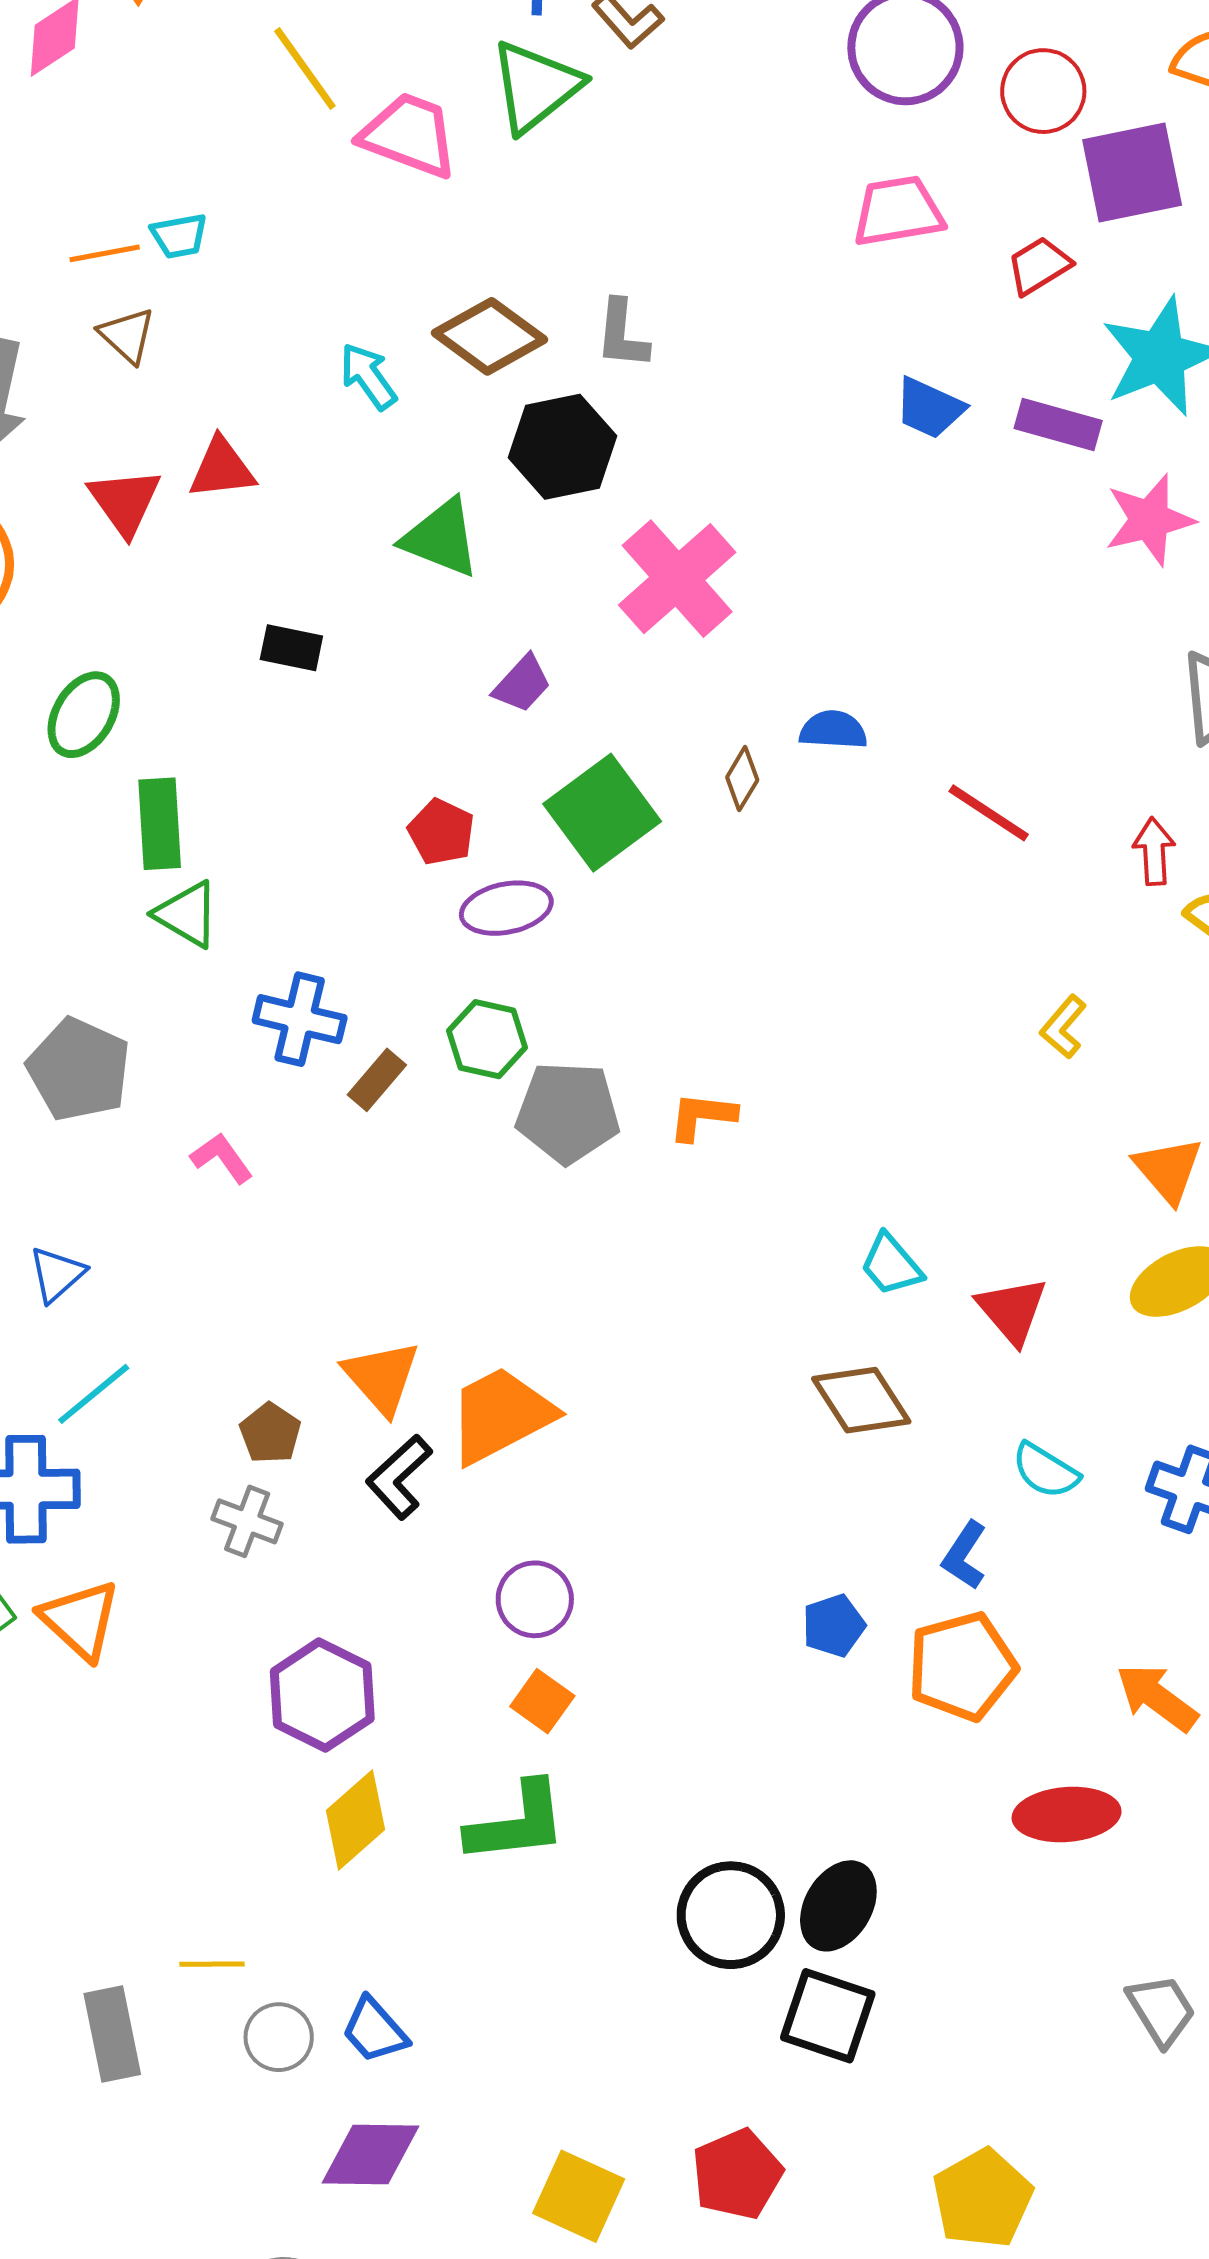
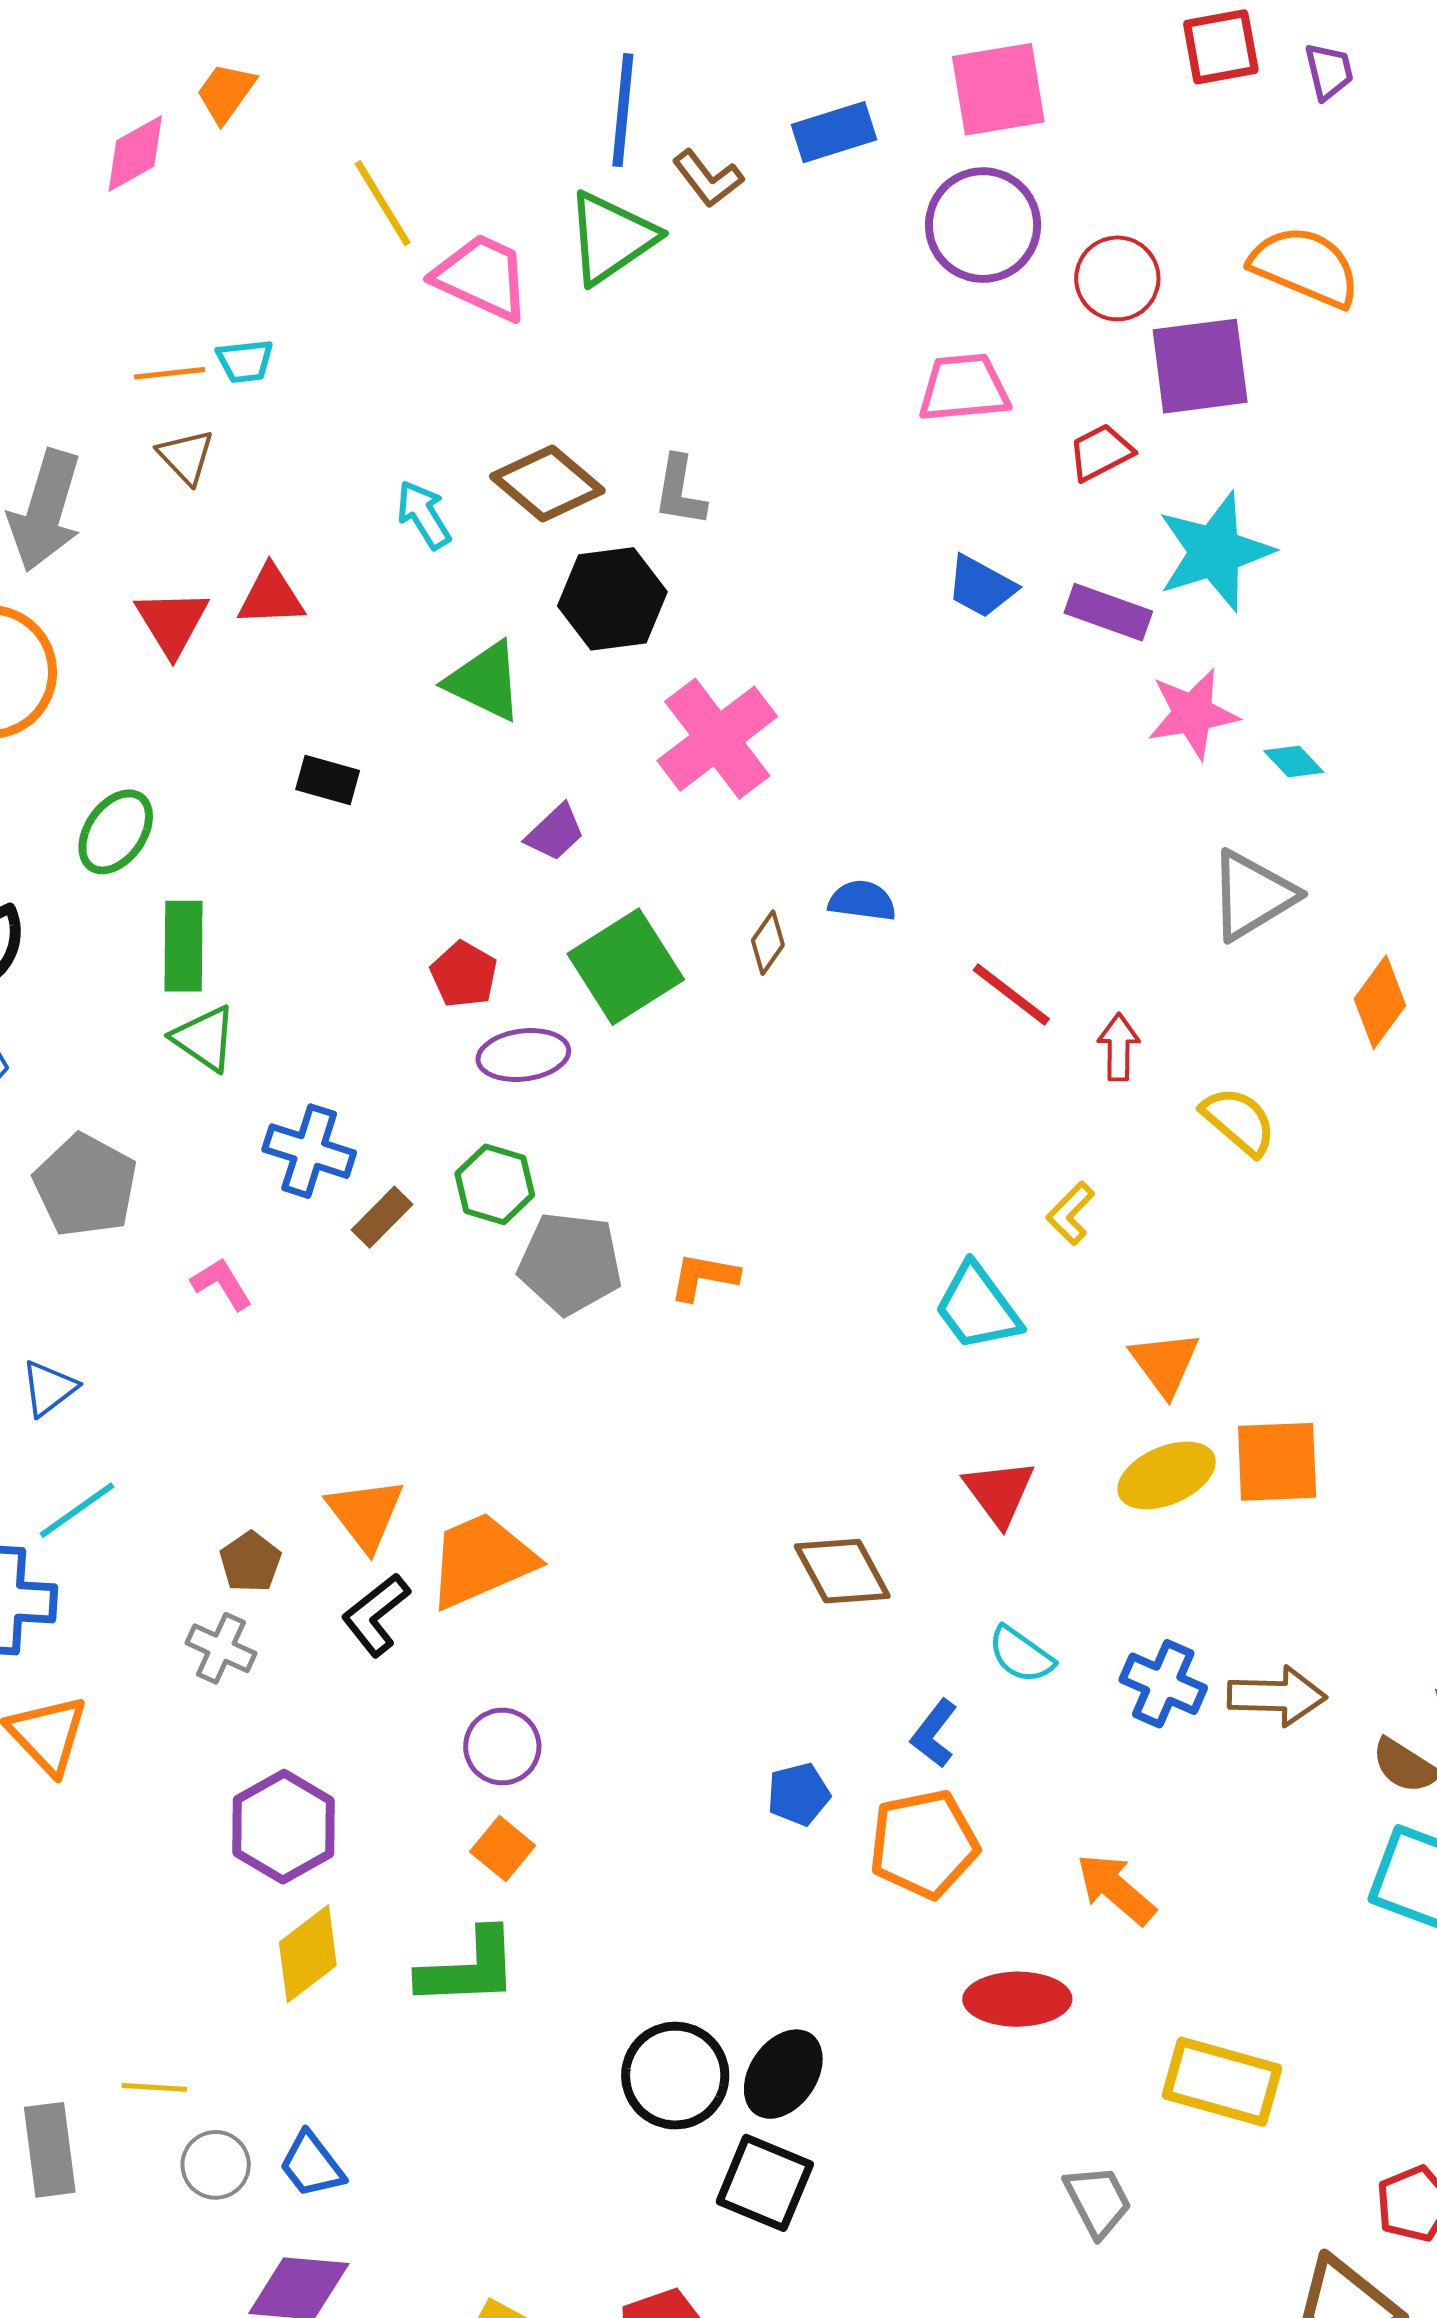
red arrow: (1154, 851) -> (1119, 1047), moved
cyan trapezoid: (891, 1265) -> (977, 1307), moved, size x1.4

